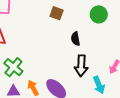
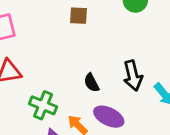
black semicircle: (76, 39) -> (92, 83), moved

